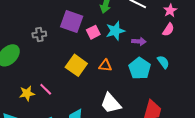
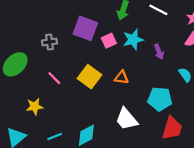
purple arrow: (139, 41) -> (159, 52), turned 64
cyan pentagon: (140, 68) -> (160, 99), moved, turned -30
pink line: (46, 89) -> (54, 78), moved

